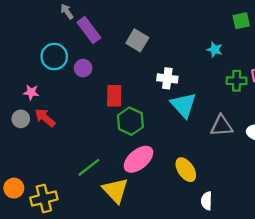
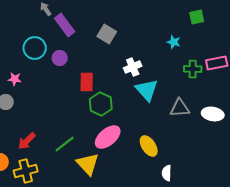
white cross: (167, 78) -> (133, 67), turned -30
red arrow: (45, 118) -> (27, 141), moved, turned -84

